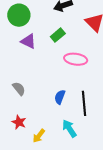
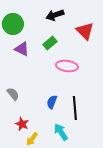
red star: (19, 122) -> (22, 124), moved

